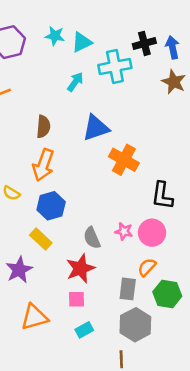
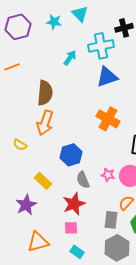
cyan triangle: (82, 42) -> (80, 14), moved, turned -48
brown semicircle: (43, 127) -> (45, 93), size x1.4
blue triangle: (96, 128) -> (107, 77), moved
blue hexagon: (51, 206) -> (71, 155), moved
cyan rectangle: (84, 330) -> (77, 252), turned 64

